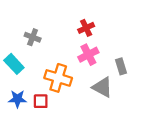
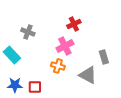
pink cross: (88, 55) -> (65, 46), moved
orange cross: (58, 78) -> (58, 66), moved, size x0.6

